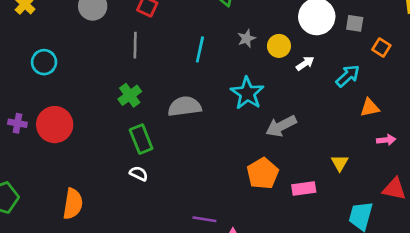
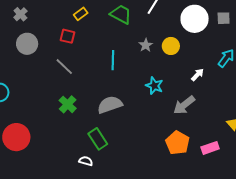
gray line: (135, 45) -> (64, 67), turned -36
white arrow: (305, 63) -> (198, 75), moved
cyan star: (247, 93) -> (154, 86), size x0.7
green rectangle: (141, 139) -> (98, 139), moved

